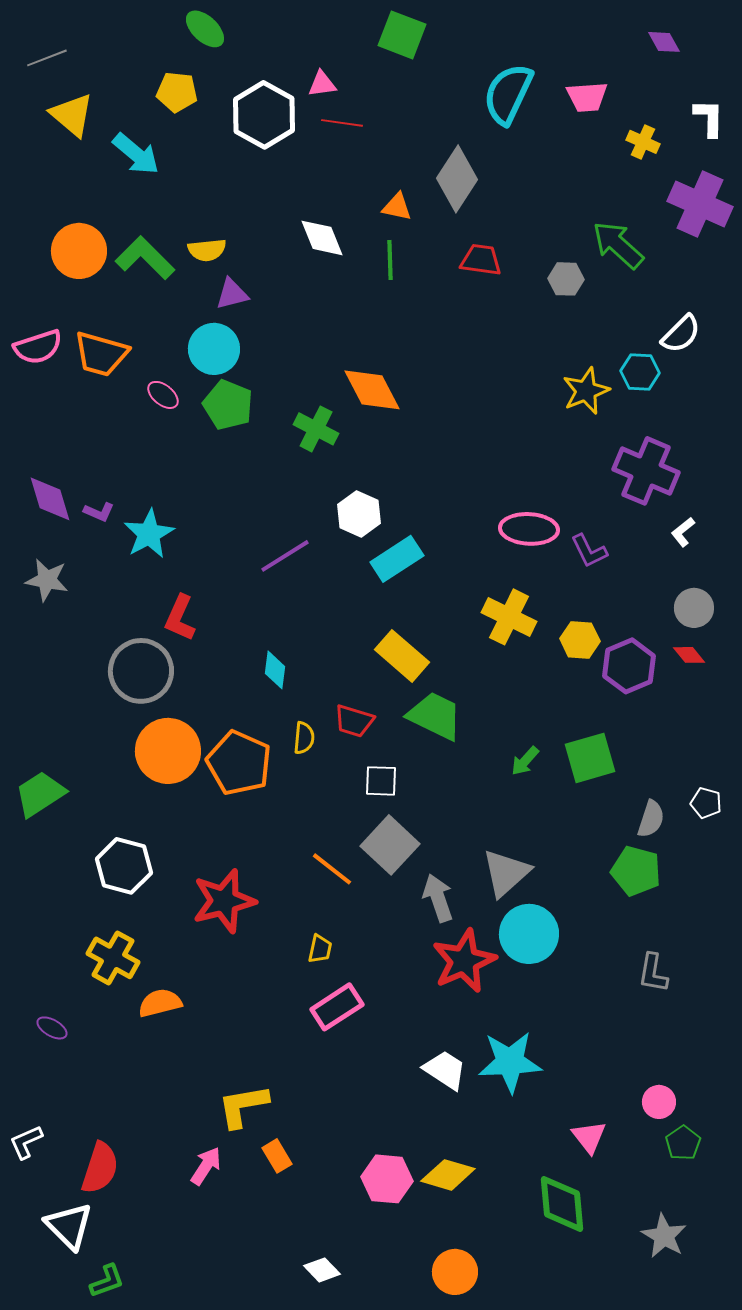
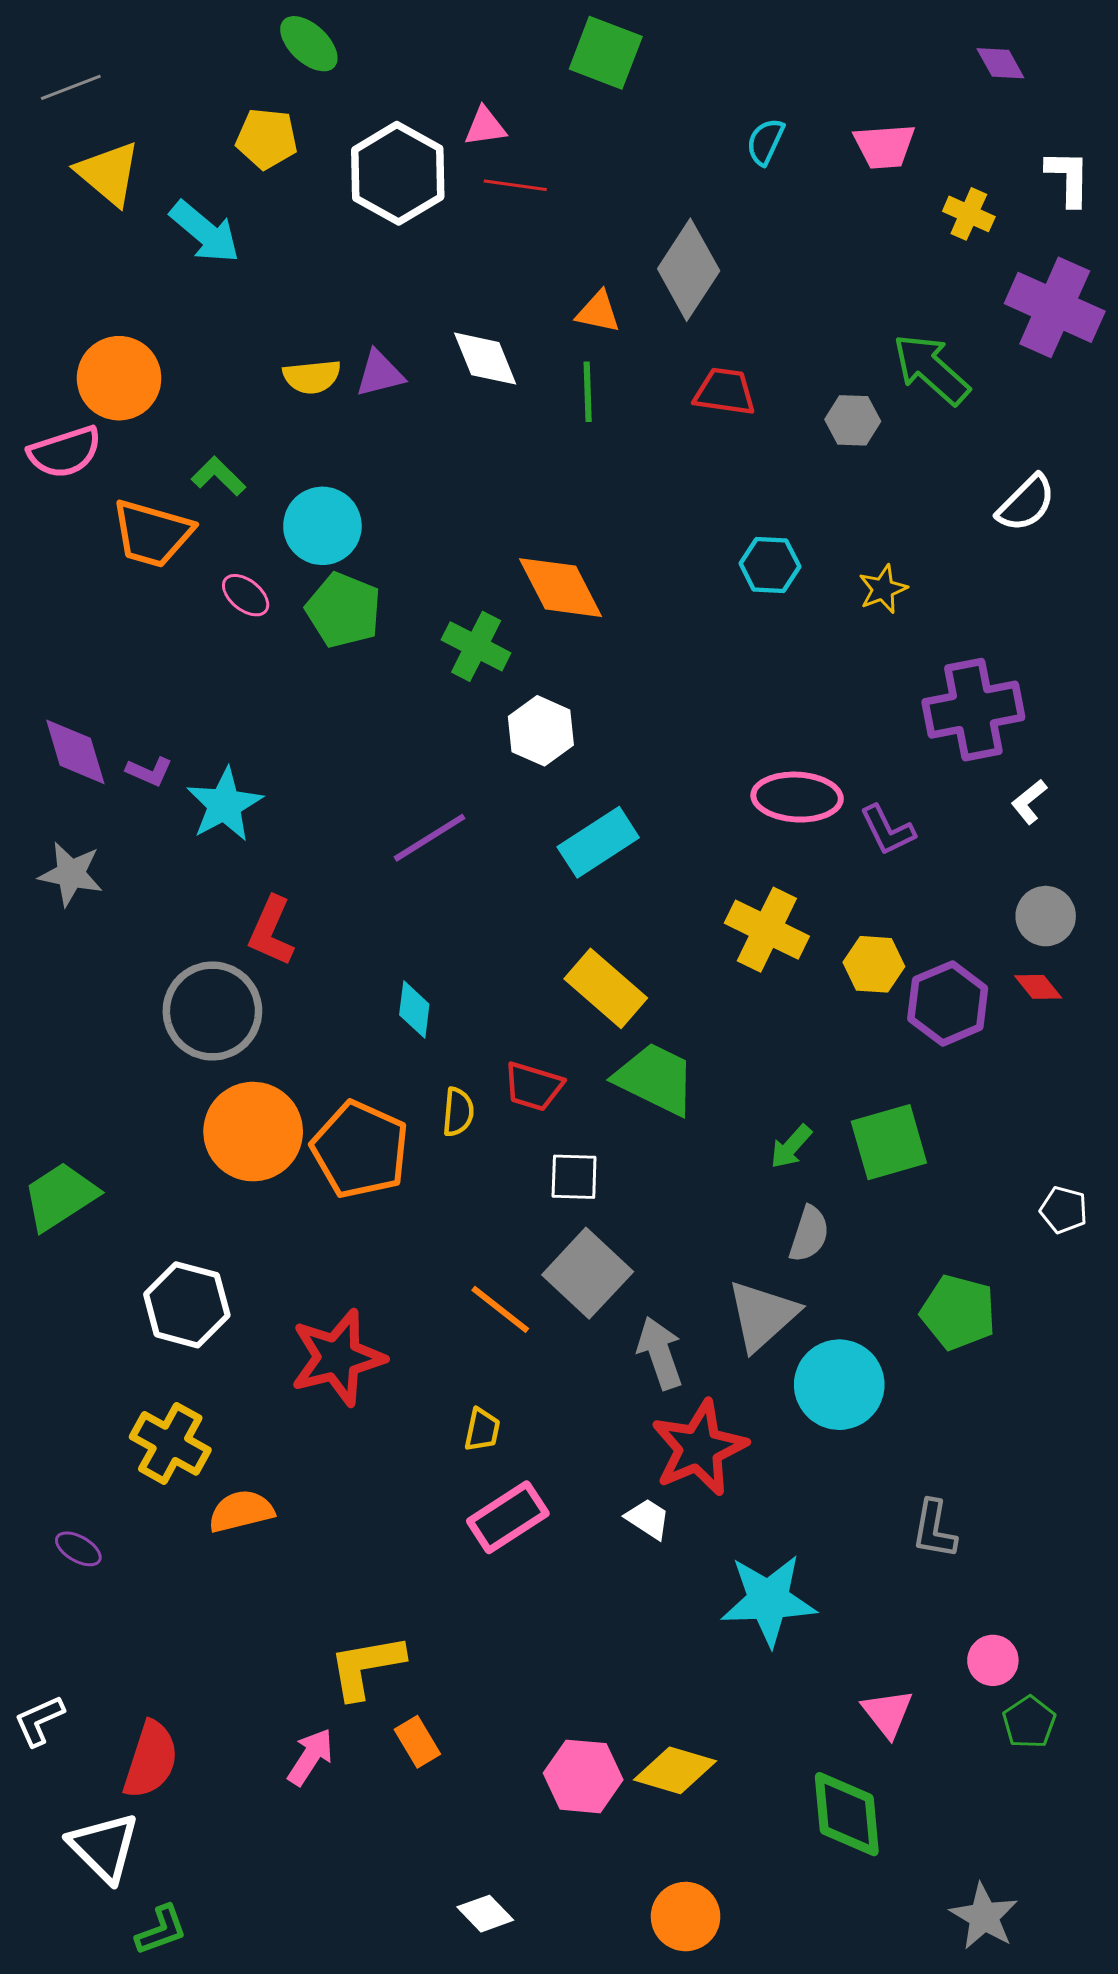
cyan semicircle: (508, 94) -> (765, 142), size x0.5
green L-shape: (145, 258) -> (218, 476), moved, size x0.6
purple triangle: (232, 294) -> (380, 374), moved
pink semicircle: (38, 347) -> (65, 452), moved
cyan hexagon: (640, 372) -> (770, 565), moved
yellow star: (586, 391) -> (883, 589), size x0.7
purple cross: (646, 471) -> (973, 710), turned -34
white hexagon: (359, 514) -> (541, 731), moved
gray semicircle: (651, 819) -> (809, 1234), moved
cyan circle: (529, 934) -> (839, 1385), moved
gray L-shape: (653, 973) -> (934, 1529), moved
white trapezoid: (445, 1070) -> (648, 1519), moved, size x0.7
gray star: (664, 1236) -> (984, 1917), moved

